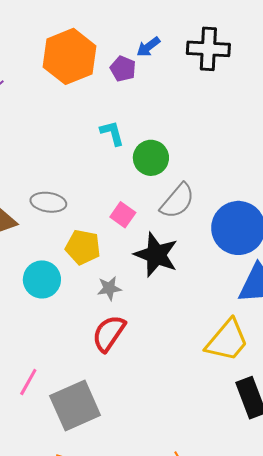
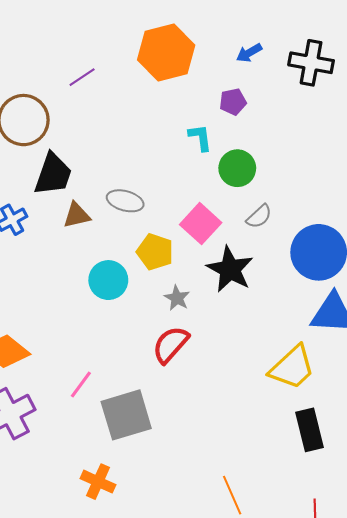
purple pentagon: (123, 69) -> (233, 102), moved, turned 30
gray semicircle: (177, 201) -> (259, 216), size x0.7
pink square: (123, 215) -> (201, 224), size x1.5
gray star: (109, 288) -> (177, 298), turned 30

